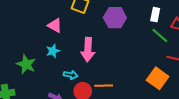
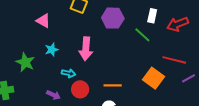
pink triangle: (55, 25) -> (43, 21), moved
green line: (160, 35) -> (142, 35), moved
orange line: (104, 86) -> (113, 85), moved

